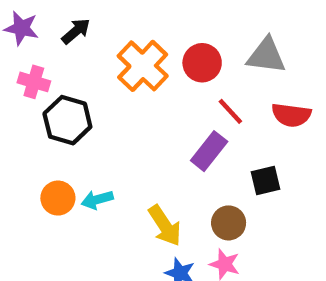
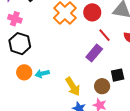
black hexagon: (67, 120) -> (20, 44), moved
black square: (265, 180) -> (118, 75), moved

